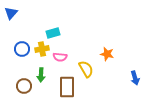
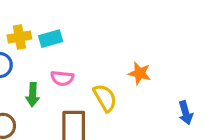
yellow cross: (42, 49) -> (19, 37), moved
green arrow: (41, 75) -> (33, 95), moved

